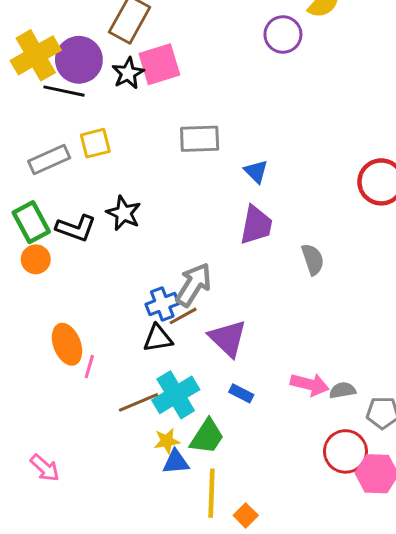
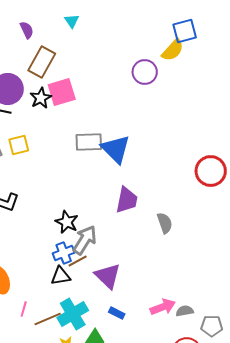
blue triangle: (256, 171) -> (116, 149), moved, size x1.8
black star: (124, 213) -> (67, 222), moved
pink line: (89, 367) -> (24, 309), moved
pink arrow: (310, 384) -> (163, 307), turned -35

